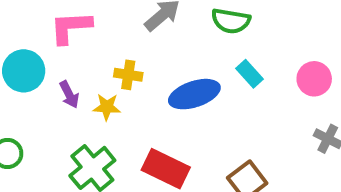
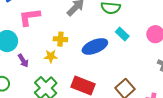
purple arrow: (69, 95) -> (23, 61), moved

